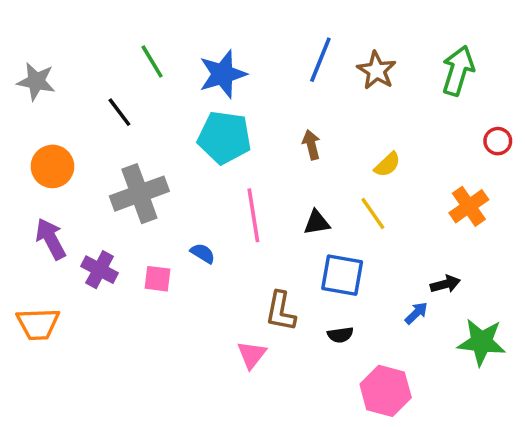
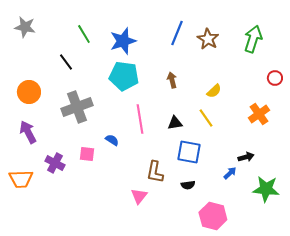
gray star: (36, 81) -> (25, 27), moved
purple cross: (100, 270) -> (55, 163), moved

